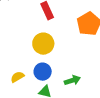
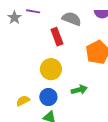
green arrow: (72, 80) -> (79, 90), moved

